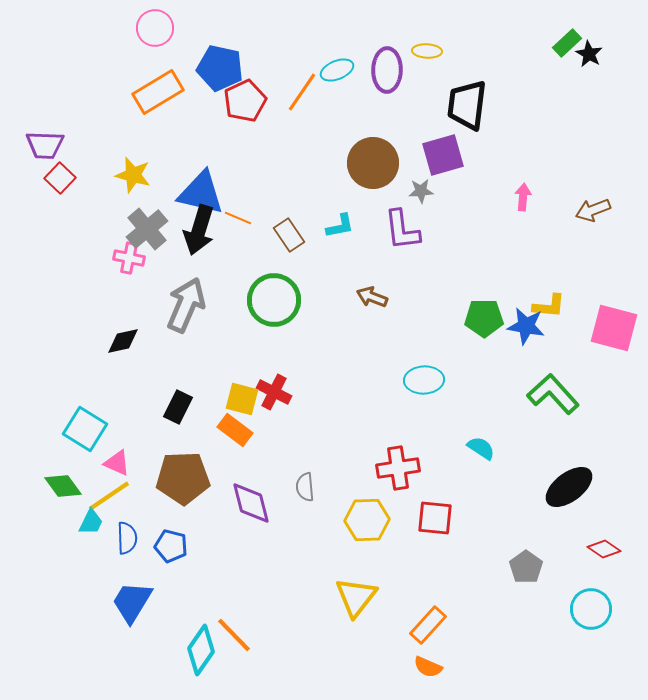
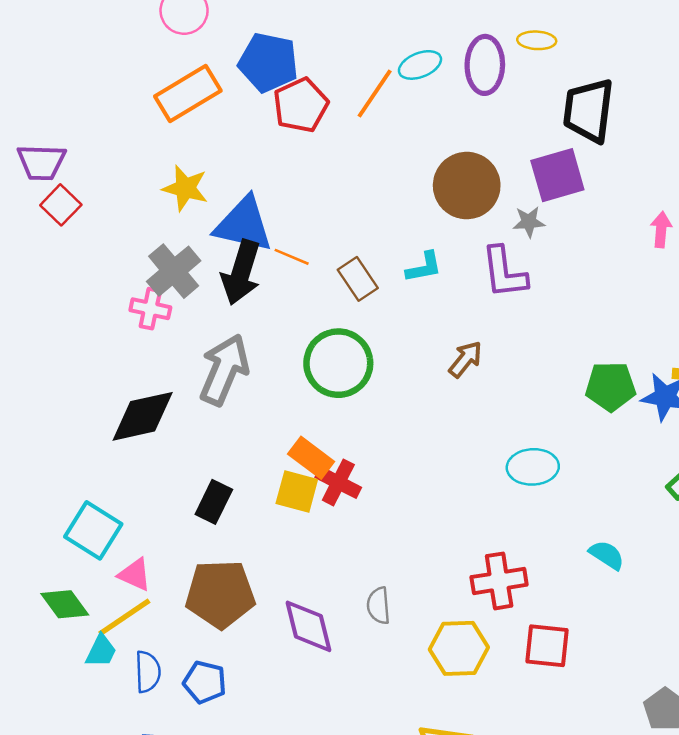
yellow star: (133, 175) -> (185, 188), moved
brown arrow: (372, 297) -> (465, 359), turned 108
black diamond: (123, 341) -> (143, 416), size x1.6
orange rectangle: (235, 430) -> (311, 458), moved

